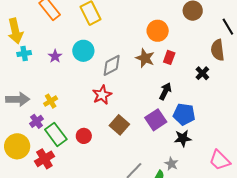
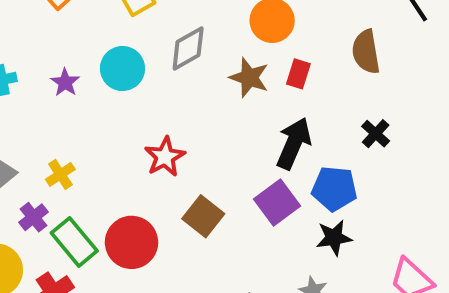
brown semicircle: (218, 50) -> (366, 52), moved
gray diamond: (112, 65) -> (188, 49), moved
black cross: (202, 73) -> (376, 134), moved
black arrow: (165, 91) -> (294, 143), size x1.4
red circle: (84, 136) -> (131, 242), size x1.6

